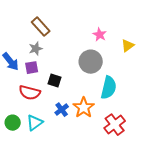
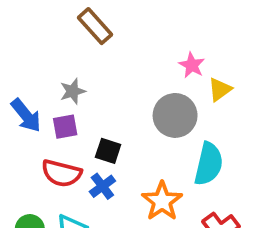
brown rectangle: (41, 27) -> (95, 26), moved
yellow triangle: (128, 46) -> (220, 89), moved
blue cross: (62, 110) -> (102, 186), moved

